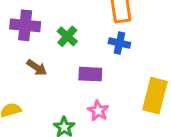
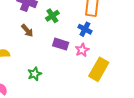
pink star: (98, 111) -> (82, 50), moved

